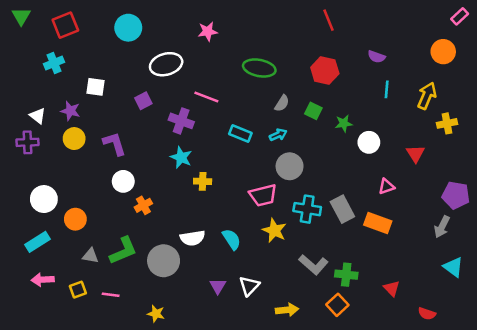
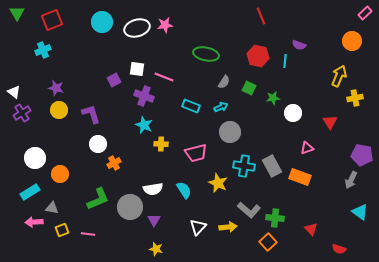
white ellipse: (166, 64) -> (137, 28), moved
white square: (96, 87) -> (137, 69), moved
cyan line: (387, 89) -> (285, 61), moved
white triangle: (38, 116) -> (14, 92), moved
purple cross: (27, 142) -> (22, 113), turned -30
pink trapezoid: (263, 195) -> (196, 153), moved
gray triangle: (90, 256) -> (52, 208), moved
purple triangle: (218, 286) -> (154, 220), moved
yellow arrow: (287, 310) -> (228, 227), moved
yellow star: (156, 314) -> (156, 249), moved

